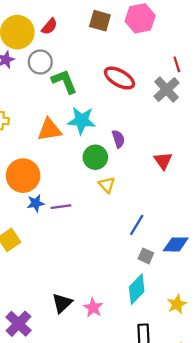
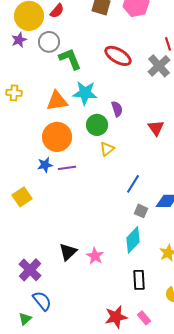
orange circle: (23, 176) -> (57, 137), moved
yellow triangle: (107, 185) -> (107, 149), turned 35

